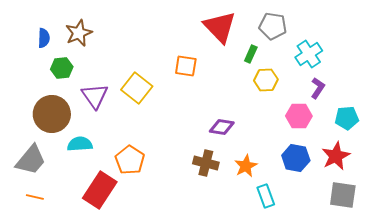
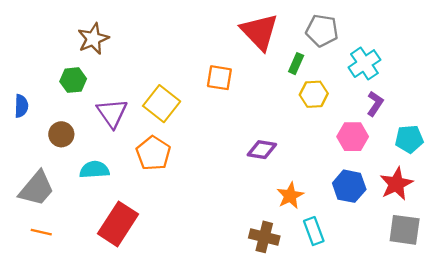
blue semicircle: (44, 38) -> (21, 106), moved
brown circle: (52, 114) -> (61, 134), size x0.6
orange pentagon: (130, 160) -> (153, 153), moved
brown cross: (206, 163) -> (264, 237), moved

